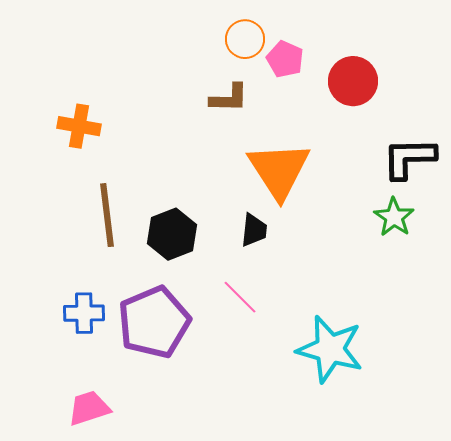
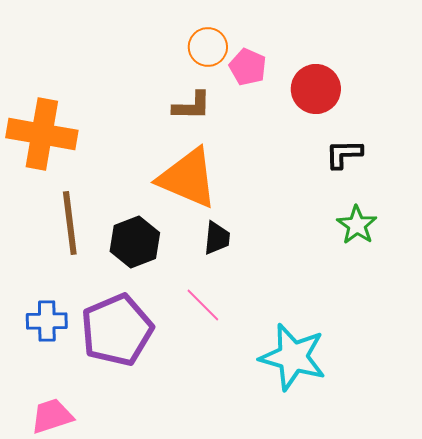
orange cross: (79, 126) -> (42, 134), size x1.6
black L-shape: (409, 158) -> (344, 154), moved, size x0.7
orange triangle: (279, 170) -> (188, 178), moved, turned -34

